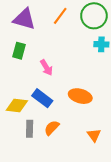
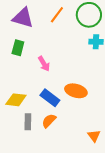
blue rectangle: (42, 98) -> (50, 98), moved
orange triangle: (94, 135) -> (94, 136), moved

